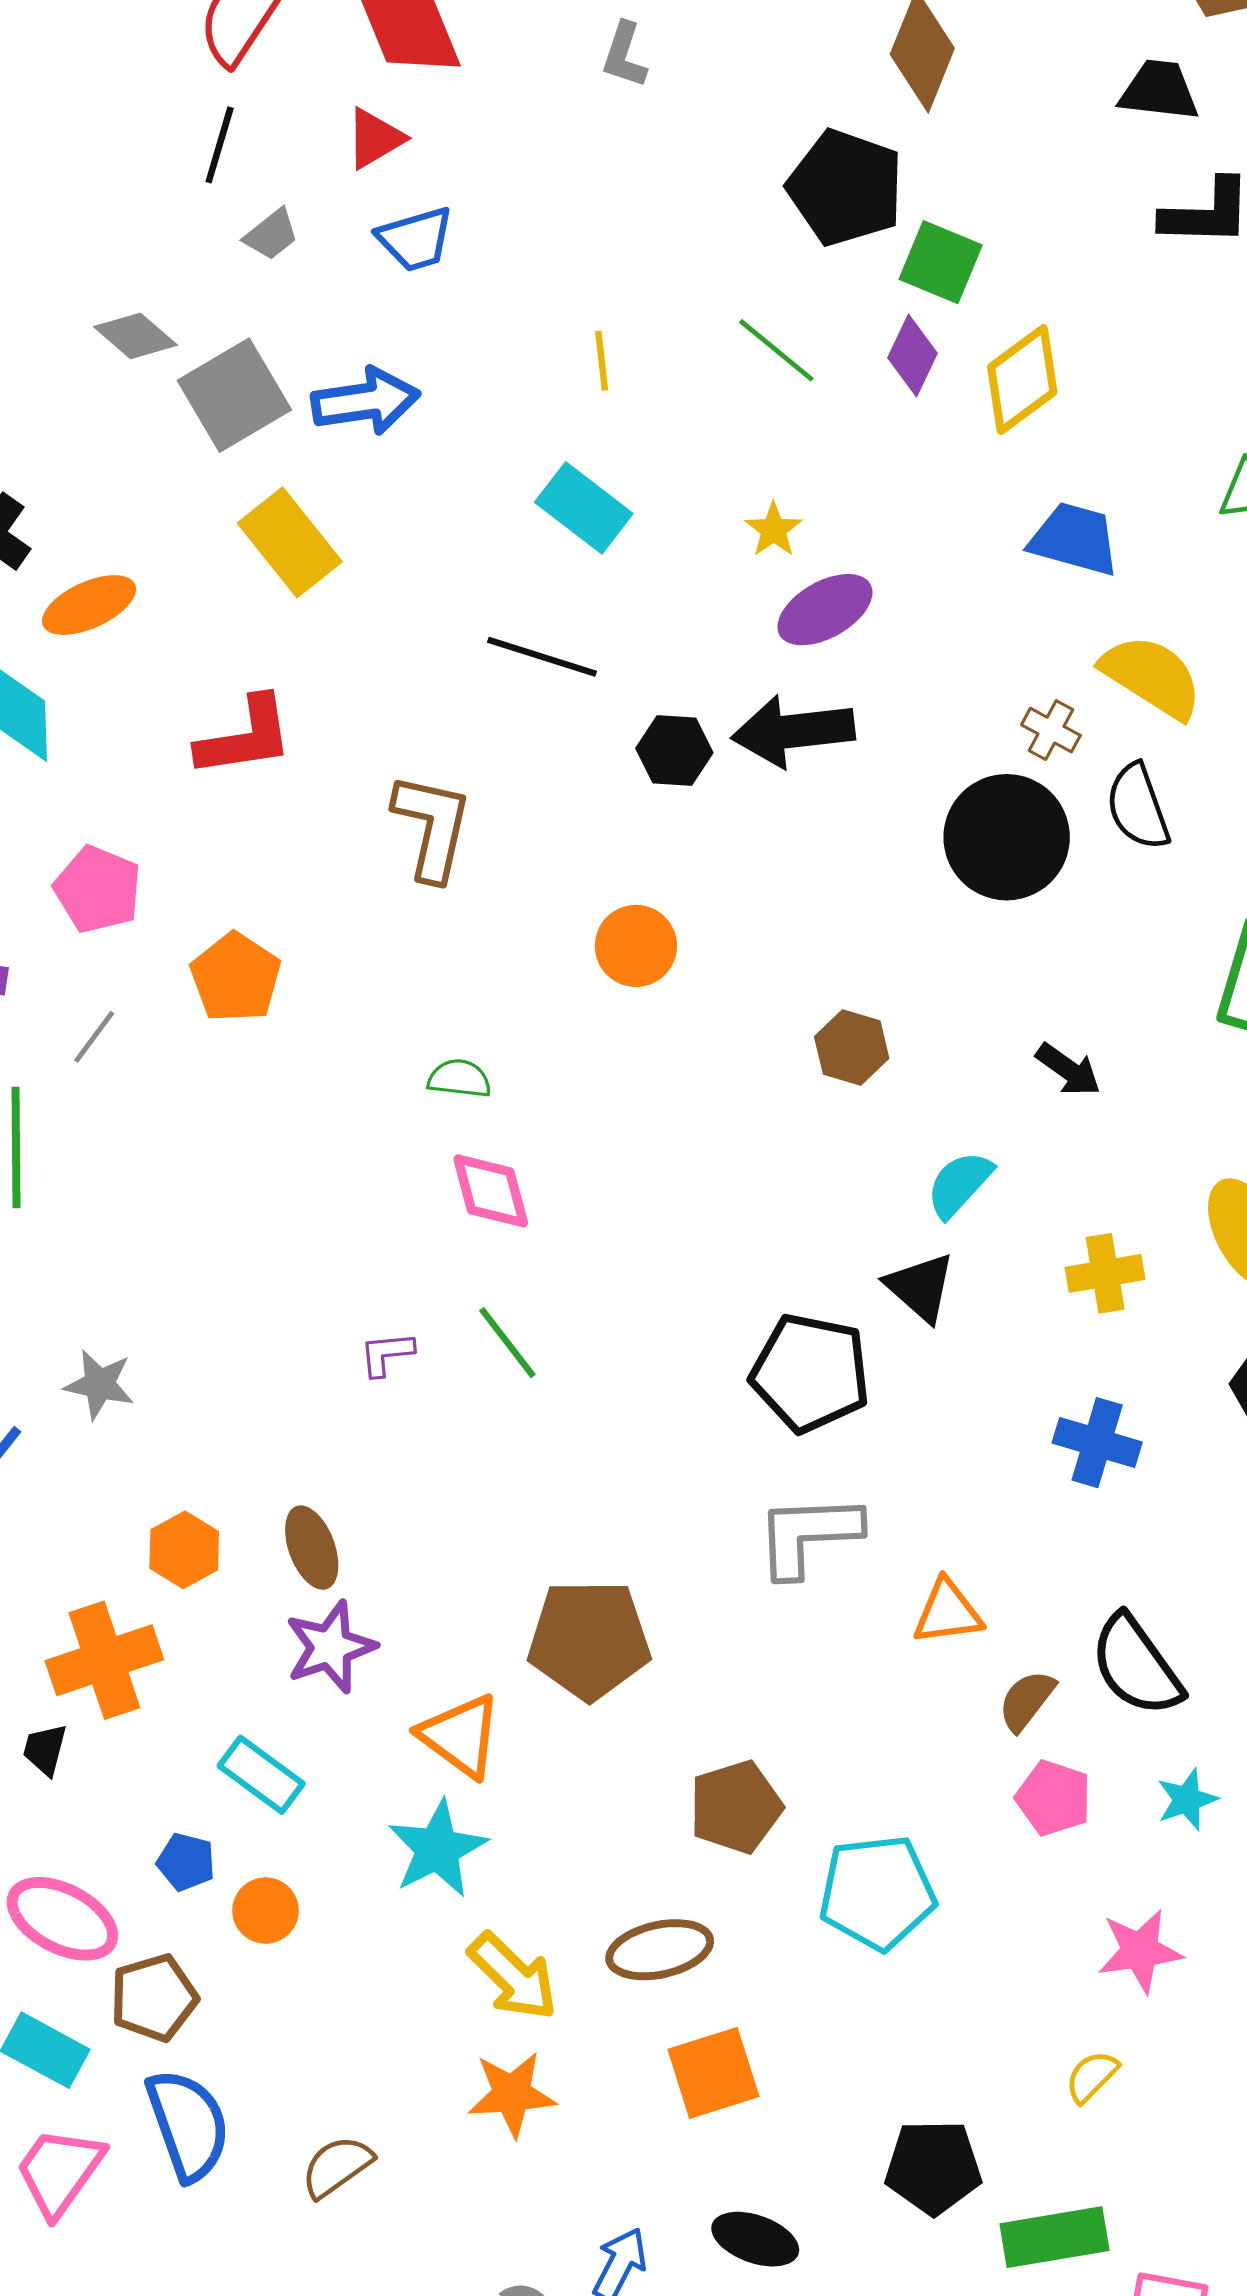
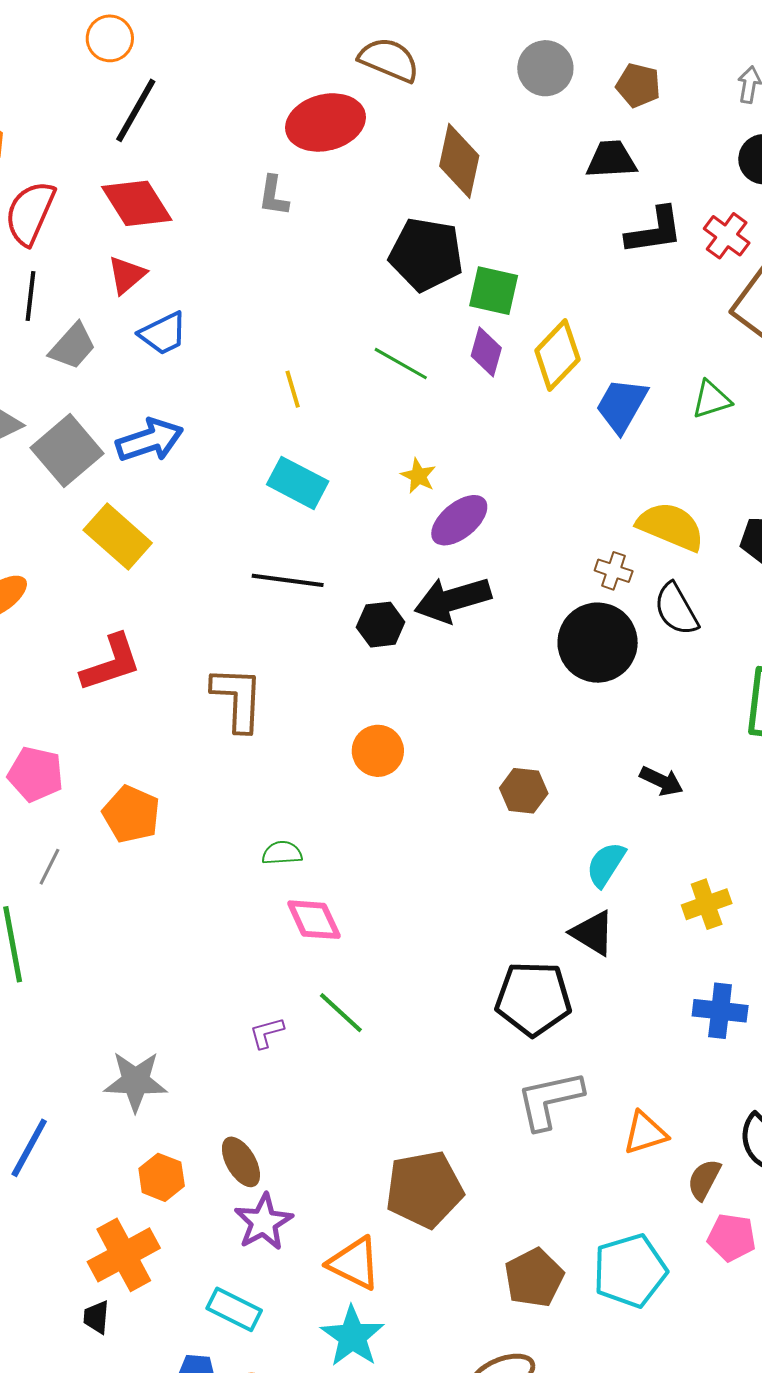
gray trapezoid: (271, 235) -> (73, 346), size x1.4
blue trapezoid: (1074, 539) -> (622, 405), moved, turned -66
gray star: (99, 1384) -> (135, 1081), moved, size x1.4
cyan pentagon: (877, 1892) -> (630, 1271), moved

